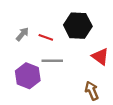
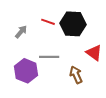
red line: (46, 37) -> (48, 22), moved
brown arrow: (92, 91) -> (76, 75), moved

